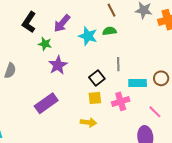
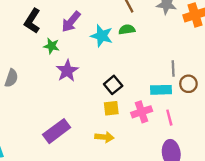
gray line: (118, 64) -> (173, 68), moved
purple rectangle: (46, 103) -> (57, 131), moved
pink line: (155, 112) -> (169, 118), moved, turned 32

